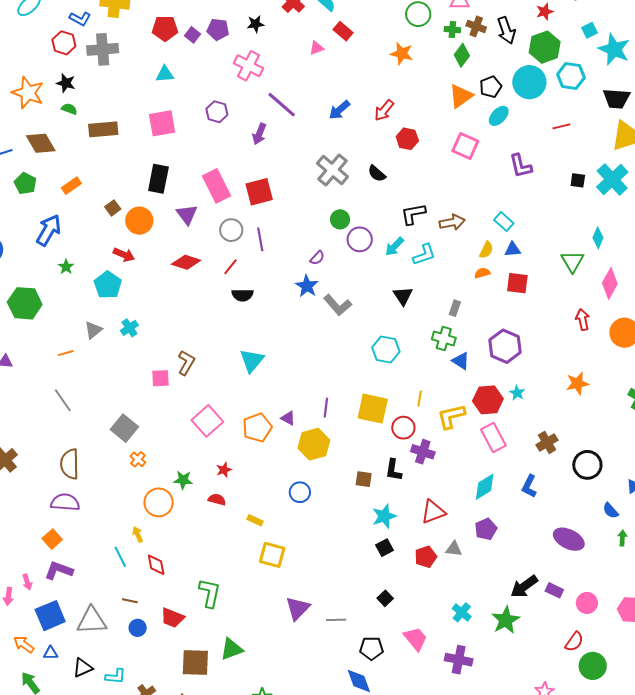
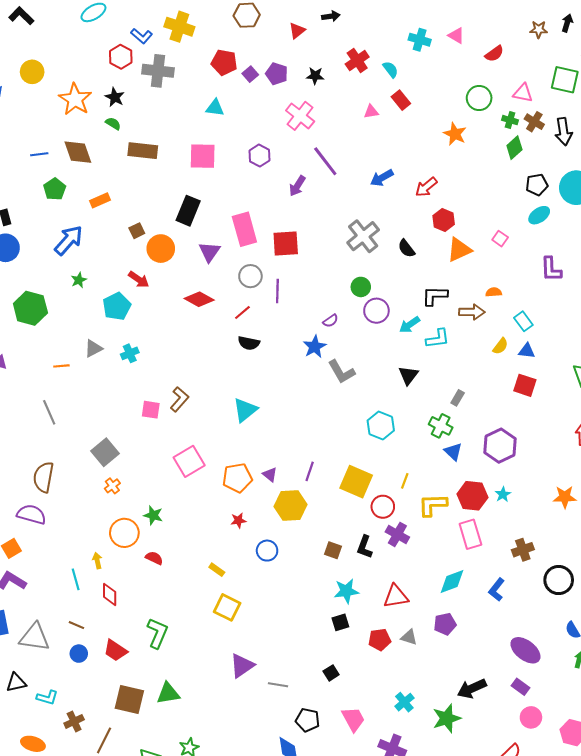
orange triangle: (461, 96) -> (459, 250), moved
pink square: (465, 146) -> (500, 239), size x0.6
orange semicircle: (482, 273) -> (494, 292), moved
red star: (224, 470) -> (238, 520), moved
red semicircle: (217, 499) -> (154, 558), moved
purple rectangle: (554, 590) -> (521, 687), moved

